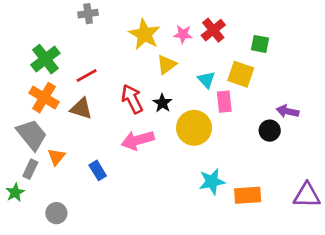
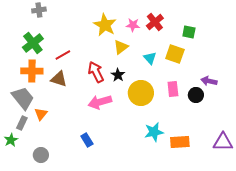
gray cross: (88, 14) -> (39, 10), moved
orange cross: (44, 98) -> (32, 71), turned -30
pink rectangle: (224, 102) -> (173, 89), moved
blue rectangle: (98, 170) -> (87, 140), moved

